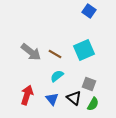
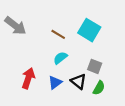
cyan square: (84, 50) -> (89, 30), turned -35
gray arrow: (31, 52) -> (15, 26), moved
blue triangle: (52, 99) -> (55, 83), turned 32

